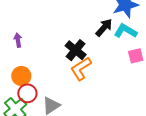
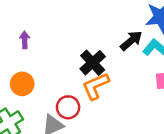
red circle: (27, 93) -> (68, 107), moved

